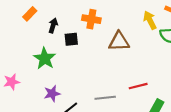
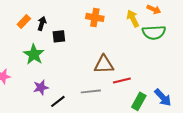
orange rectangle: (30, 14) -> (24, 21), moved
orange cross: (91, 19) -> (95, 17), moved
brown triangle: (119, 41) -> (104, 64), moved

